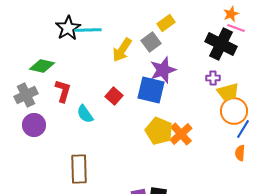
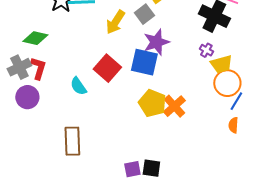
purple cross: (213, 78) -> (206, 50), turned 32
red L-shape: (63, 91) -> (38, 68), moved
red square: (114, 96) -> (107, 68), size x1.5

